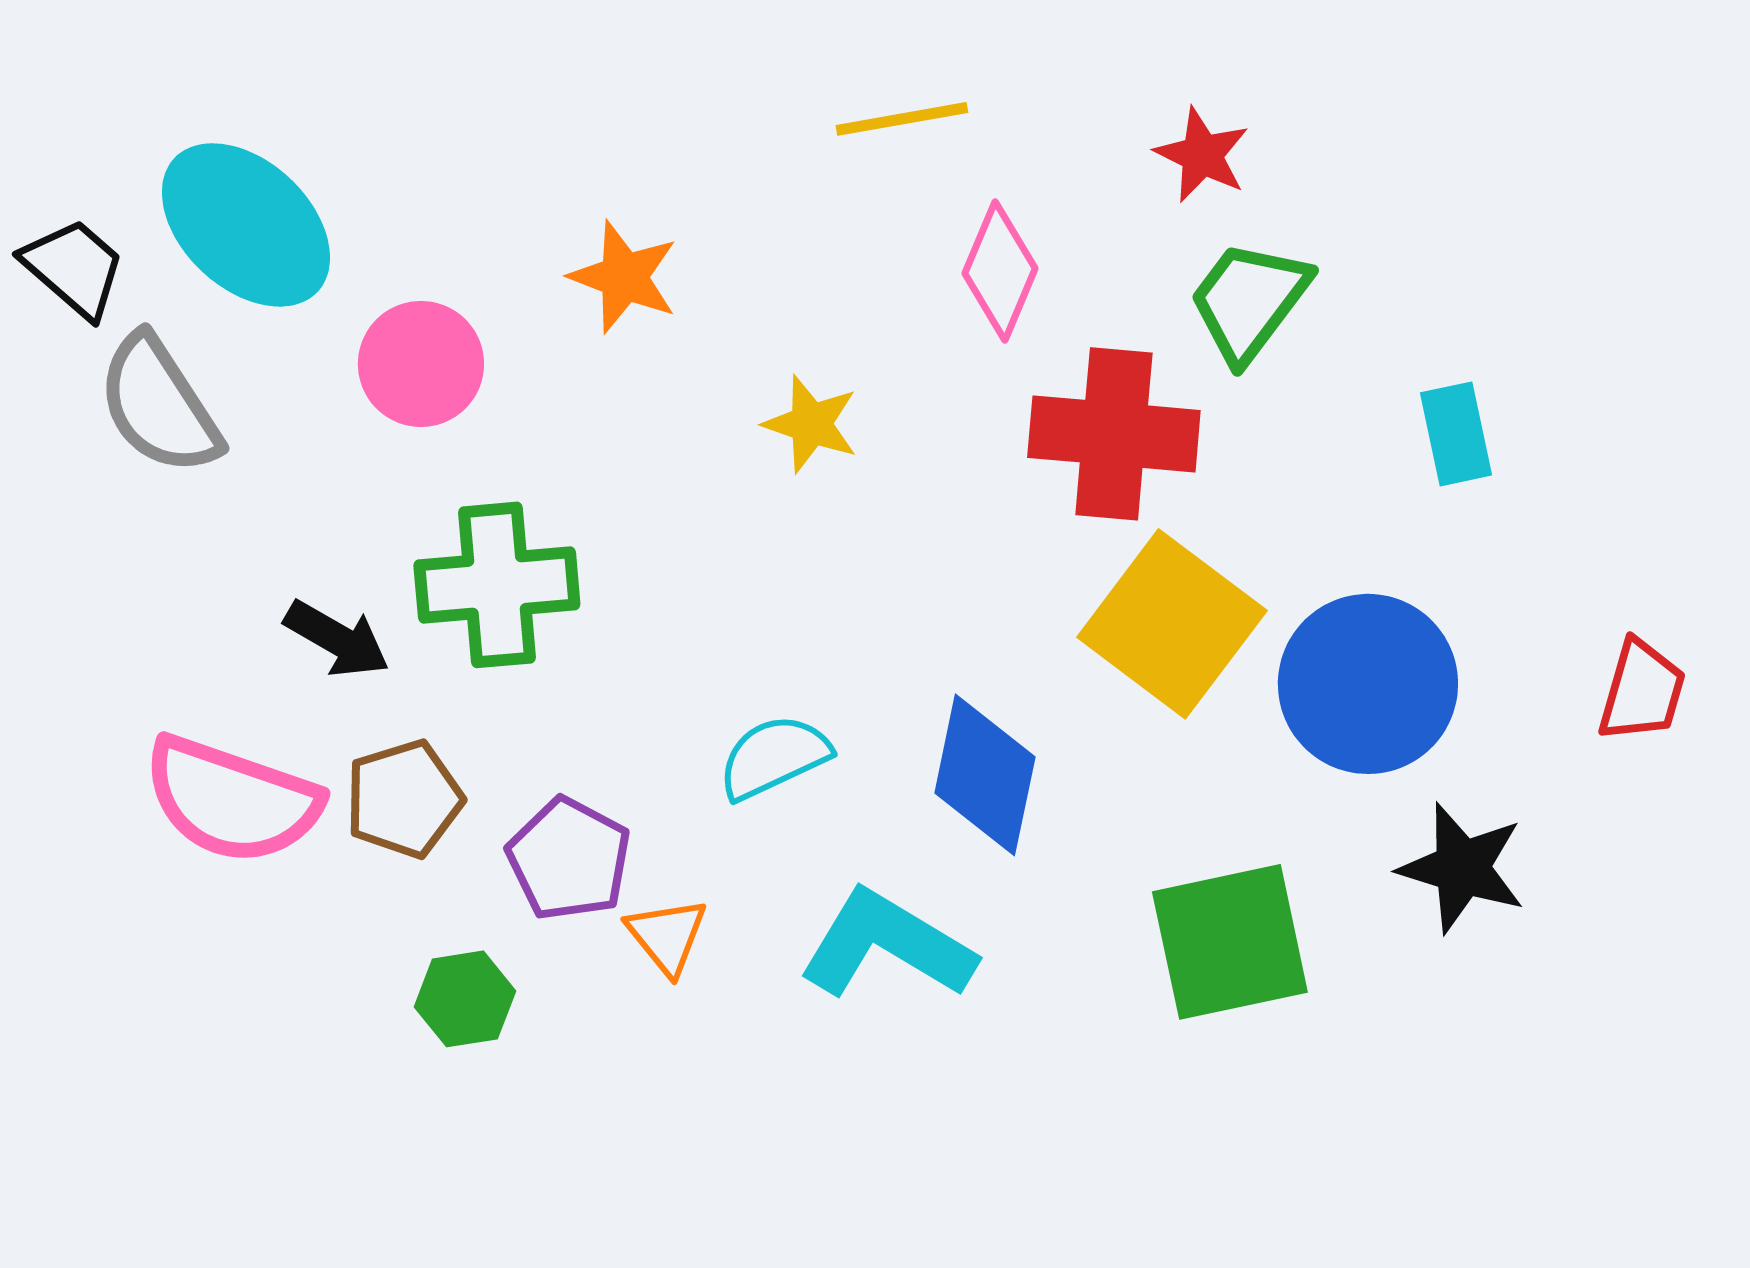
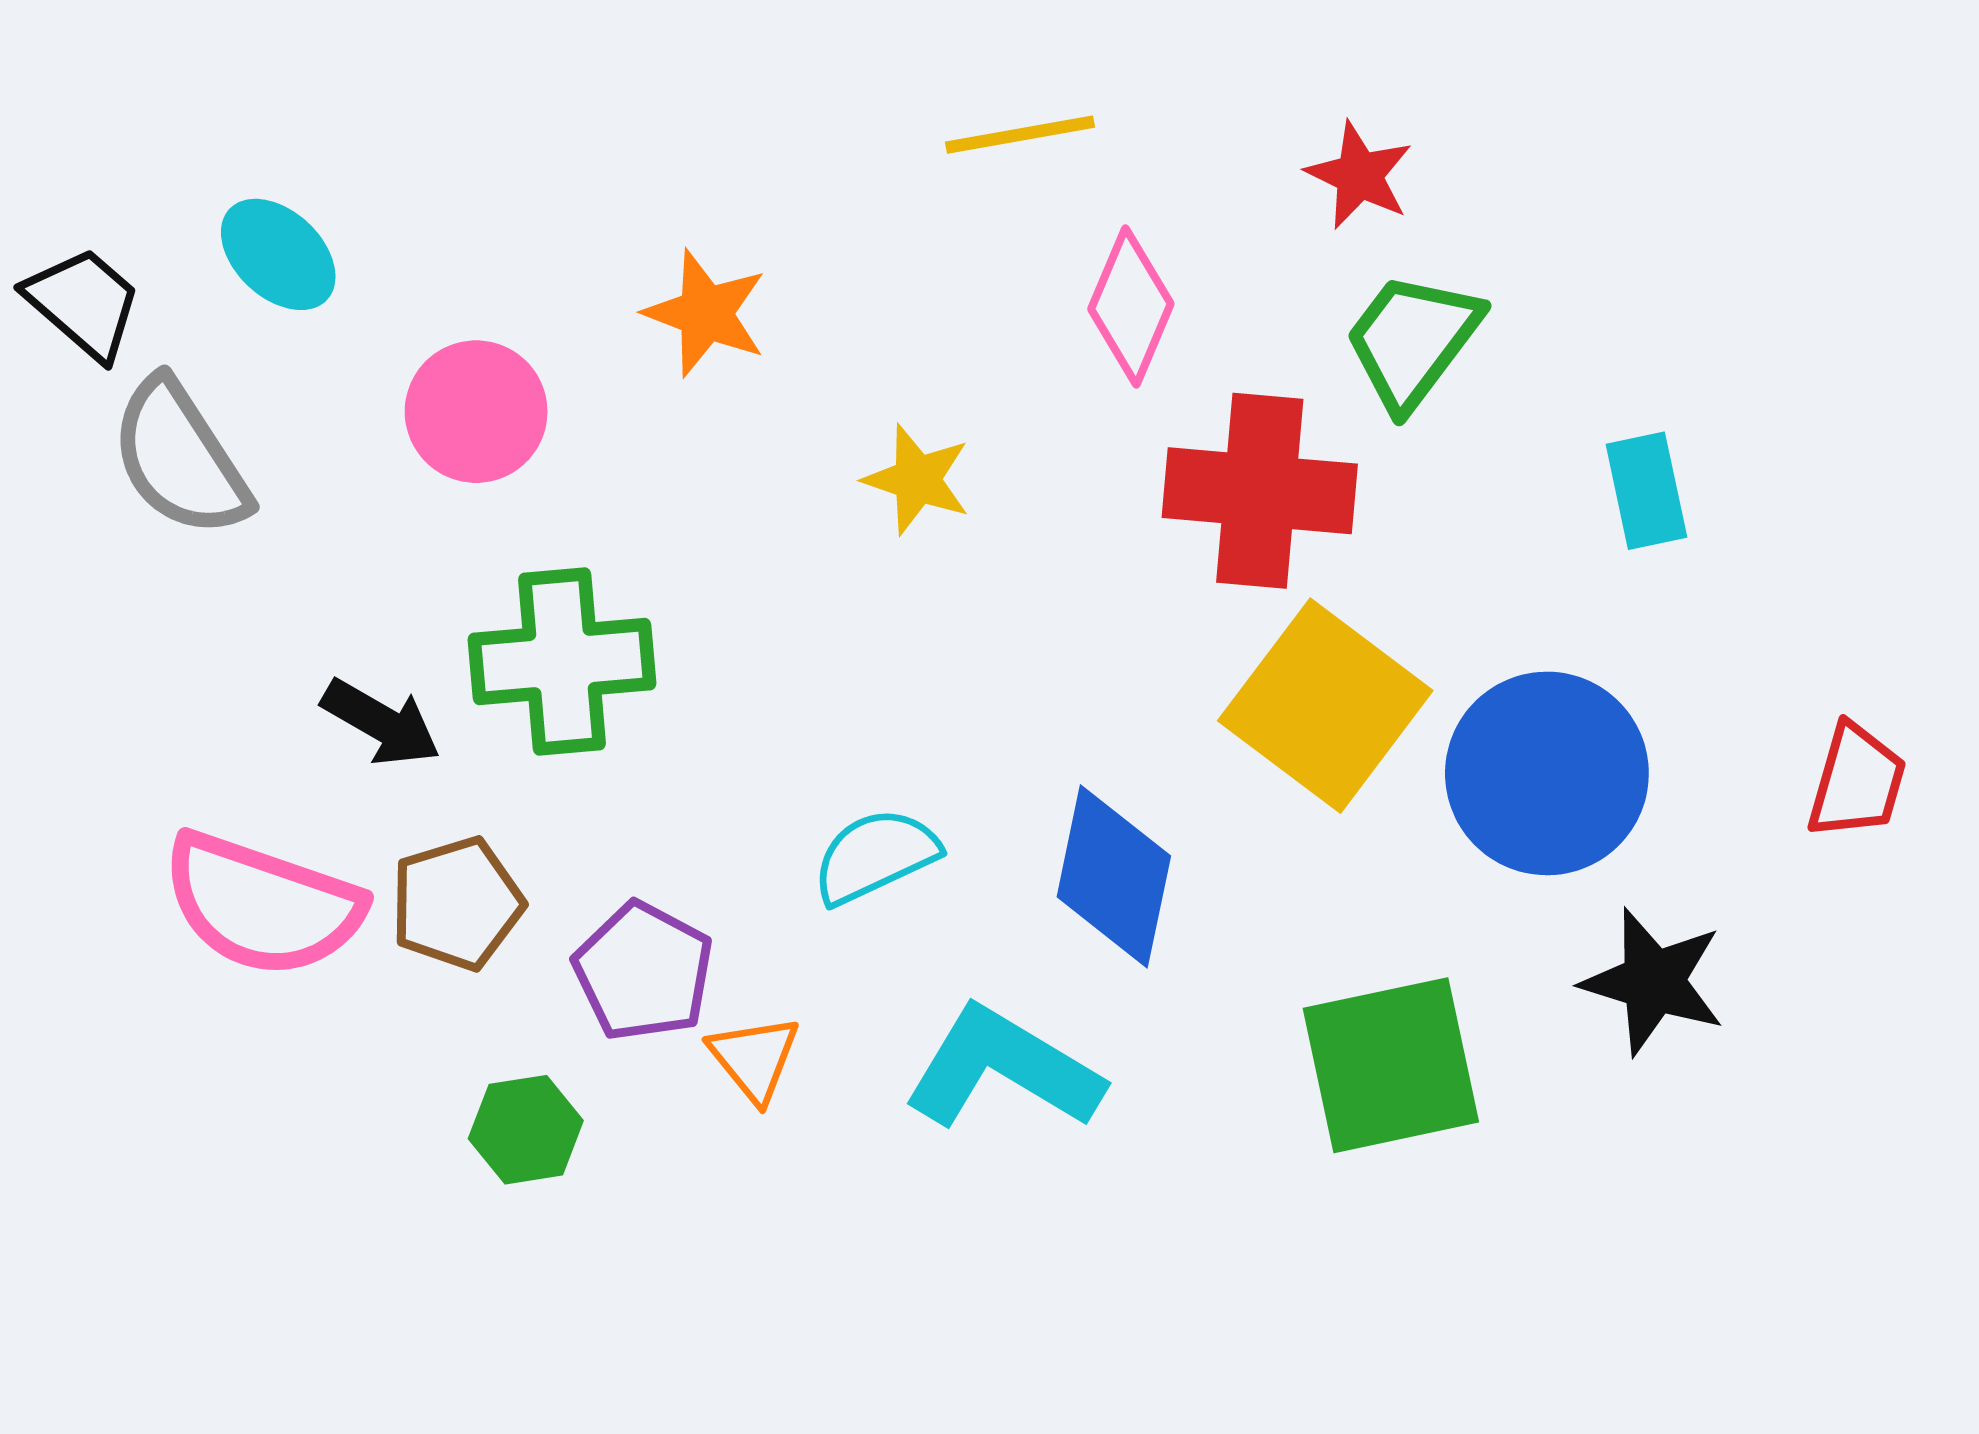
cyan ellipse: (246, 225) -> (278, 254), size x0.6

